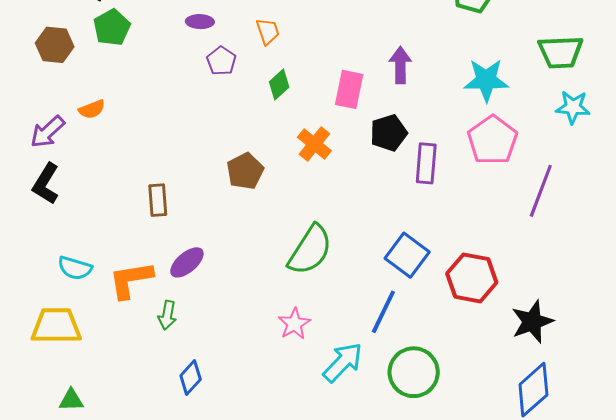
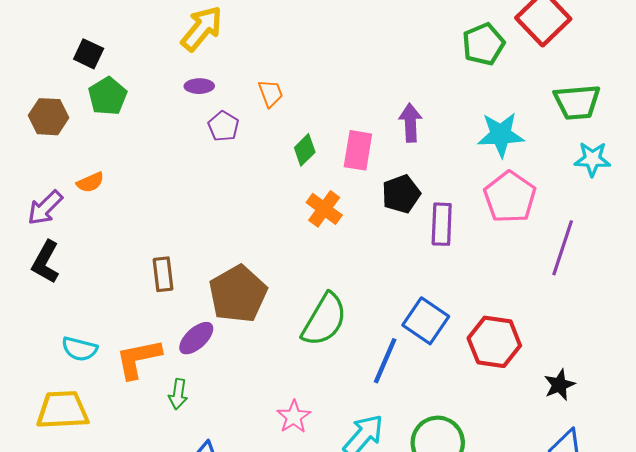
green diamond: (279, 85) -> (305, 150), moved
brown pentagon: (245, 171) -> (238, 294), moved, size x1.5
blue line: (383, 312) -> (385, 361), moved
black star: (532, 322) -> (559, 385), size x0.7
pink star: (294, 324) -> (294, 417), moved

